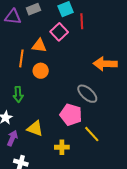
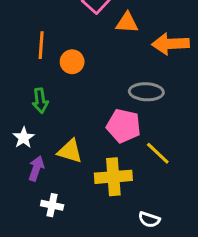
orange triangle: (39, 46) -> (127, 23), moved
gray ellipse: (87, 94) -> (146, 92), turned -35
yellow cross: (62, 147) -> (113, 177), size x1.6

